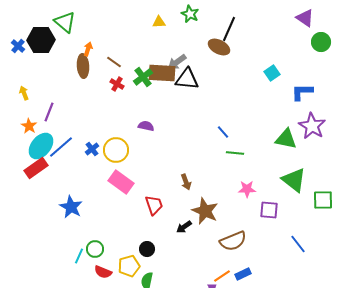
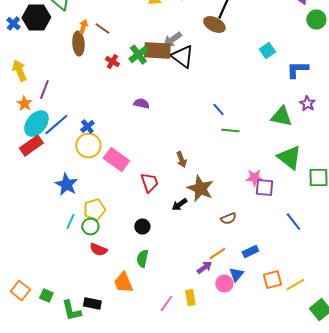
brown line: (114, 62) -> (102, 29), moved
black triangle: (187, 79) -> (182, 57), turned 30
yellow arrow: (24, 93) -> (19, 71), size x1.5
purple star: (312, 126) -> (307, 104), size x0.6
yellow circle: (116, 150) -> (88, 146), moved
pink star: (247, 189) -> (254, 178), moved
brown semicircle: (233, 241) -> (228, 219), size x0.6
cyan line: (79, 256) -> (70, 222), moved
yellow pentagon: (129, 266) -> (94, 210), moved
blue rectangle: (243, 274) -> (250, 252), moved

